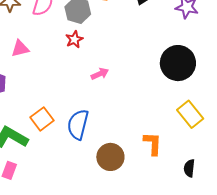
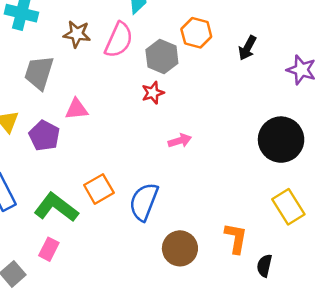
pink triangle: (20, 49) -> (77, 109), moved
black semicircle: (189, 168) -> (264, 266), moved

